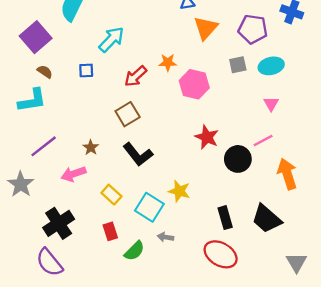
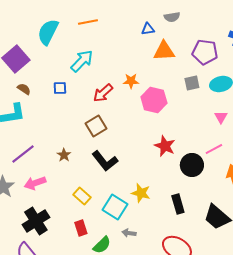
orange triangle: (206, 28) -> (164, 51), turned 45
pink arrow: (74, 174) -> (35, 183), moved
black rectangle: (225, 218) -> (178, 204), moved

